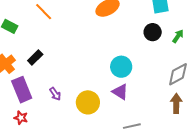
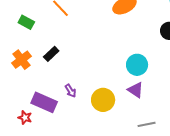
purple rectangle: (22, 90) -> (44, 102), moved, turned -45
red star: (21, 118) -> (25, 118), moved

